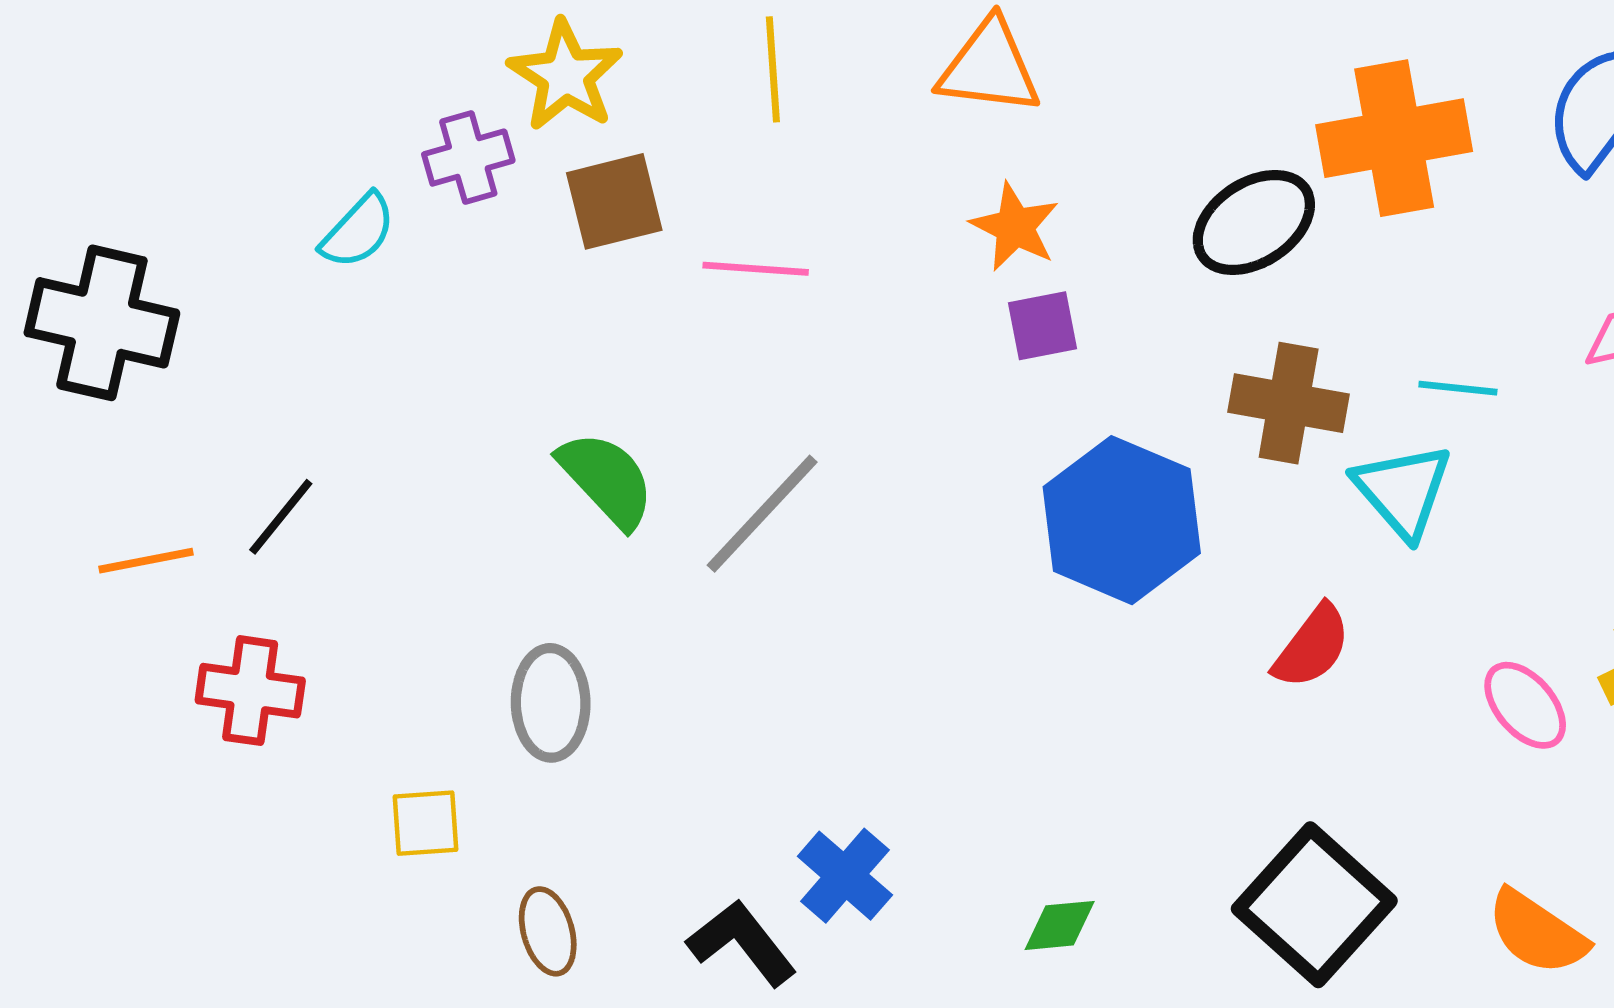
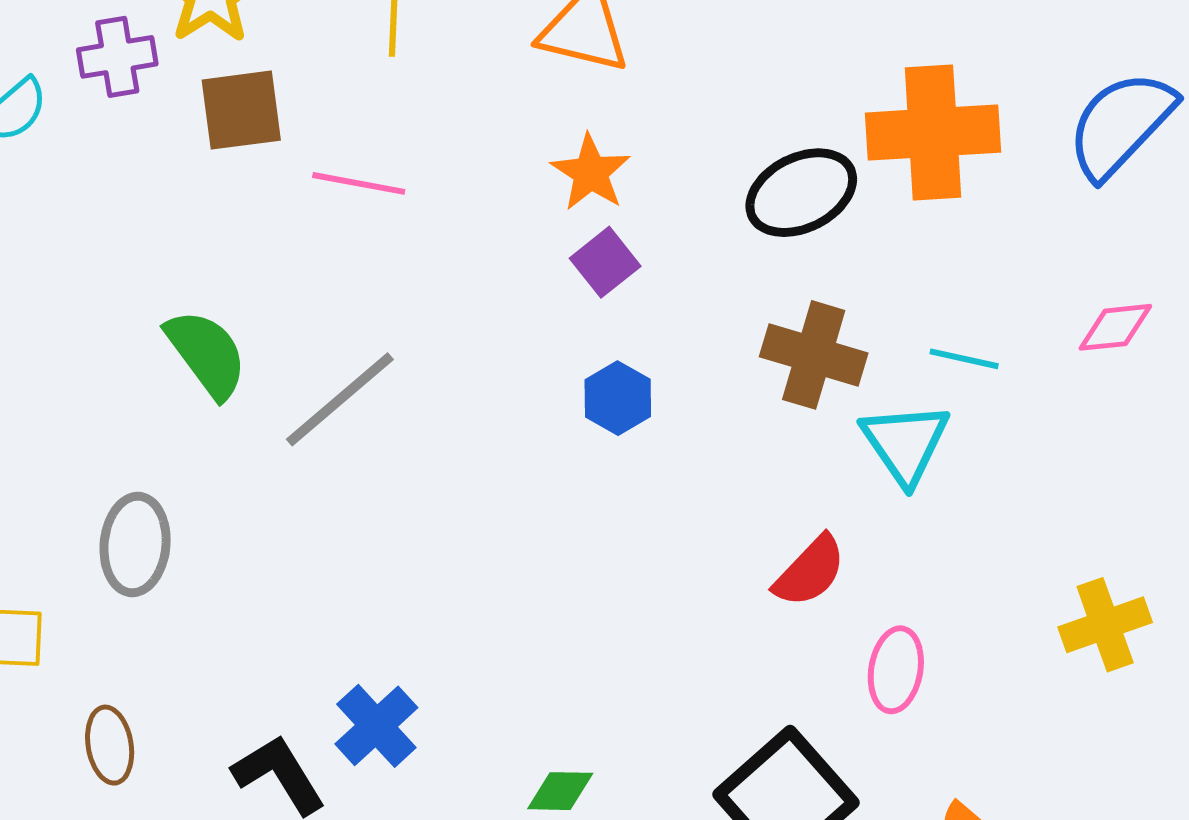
purple square: (1042, 326) -> (605, 262), turned -34
blue hexagon: (1122, 520) -> (618, 398), moved, size x0.5
pink ellipse: (1525, 705) -> (896, 670), moved, turned 44

